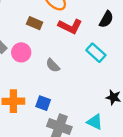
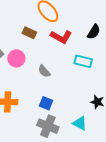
cyan rectangle: (96, 53) -> (83, 61), turned -30
blue square: (43, 103) -> (46, 103), moved

